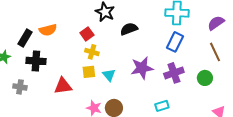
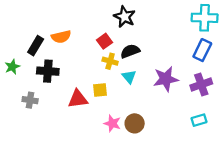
black semicircle: (129, 29) -> (130, 51), moved
yellow square: (89, 72) -> (100, 90), moved
cyan triangle: (109, 75) -> (129, 77), moved
cyan rectangle: (162, 106) -> (199, 120), moved

